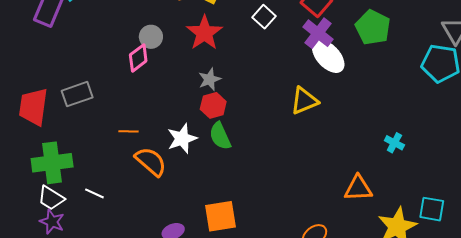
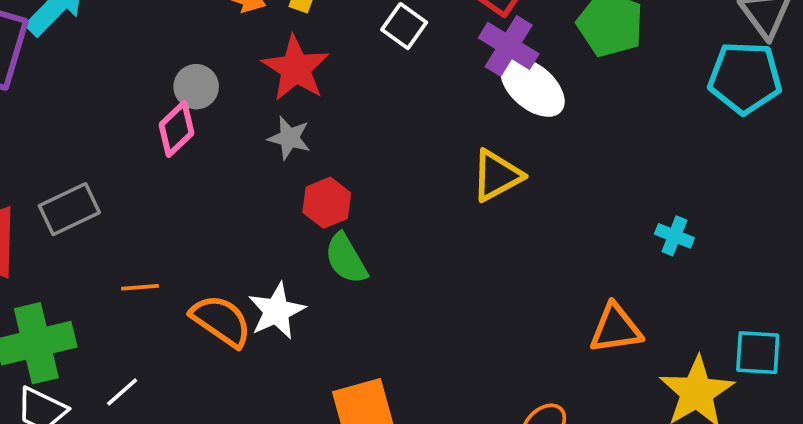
gray star: (210, 79) -> (289, 138), moved, turned -30
orange line: (129, 131) -> (140, 287), moved
white star: (182, 139) -> (277, 311), moved
white line: (94, 193) -> (122, 392), turned -60

